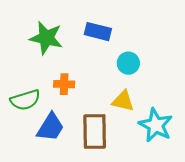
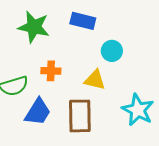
yellow triangle: (123, 101) -> (95, 80), moved

